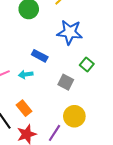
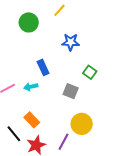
blue star: (70, 32) -> (71, 42), size x0.7
blue rectangle: (40, 56) -> (43, 67), turned 42

